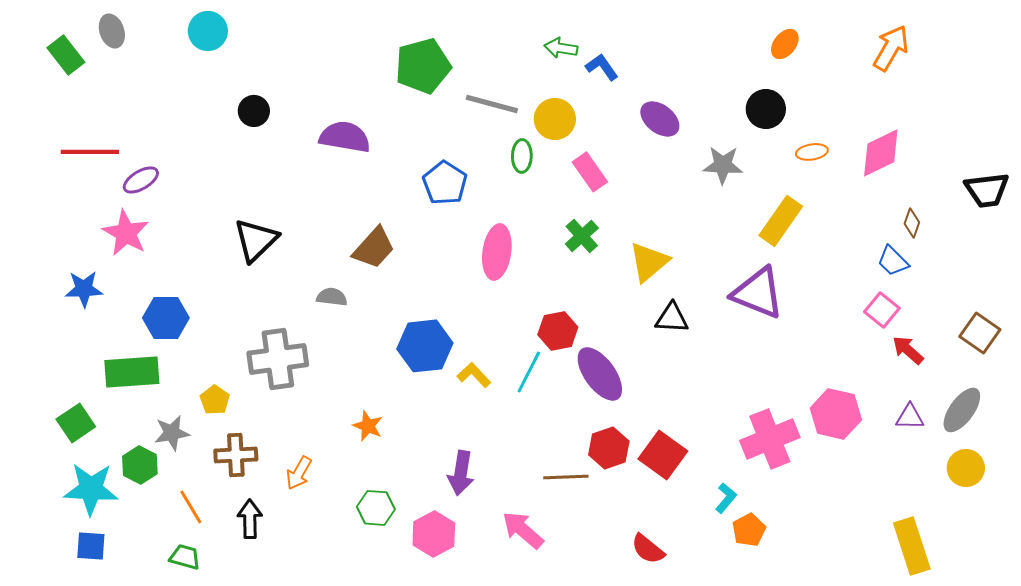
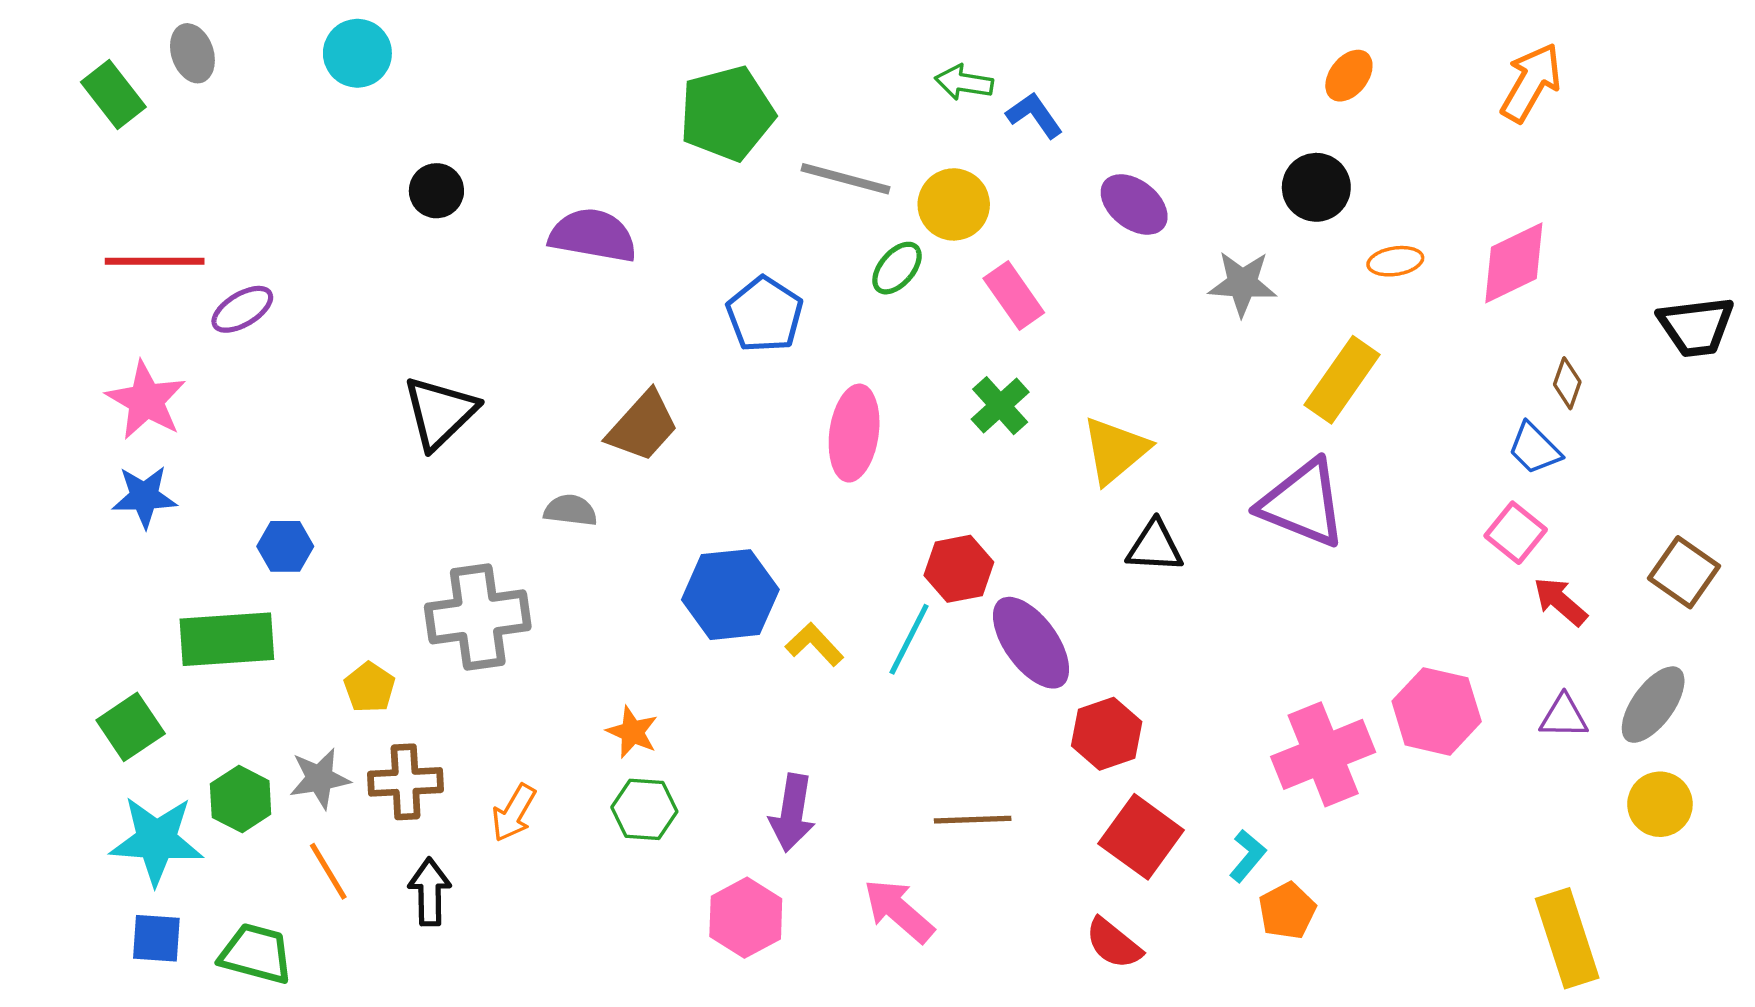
green ellipse: (522, 156) -> (897, 268), turned 40
pink star: (126, 233) -> (146, 400), moved
blue hexagon: (166, 318) -> (285, 546), size x0.7
gray star: (172, 433) -> (320, 778), moved
red hexagon: (609, 448) -> (1107, 734), moved
red square: (663, 455) -> (1141, 837), moved
green hexagon: (376, 508) -> (644, 809), moved
green trapezoid: (185, 557) -> (256, 954), moved, size x1.4

